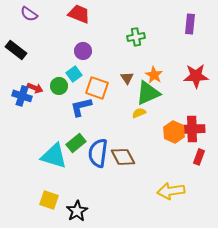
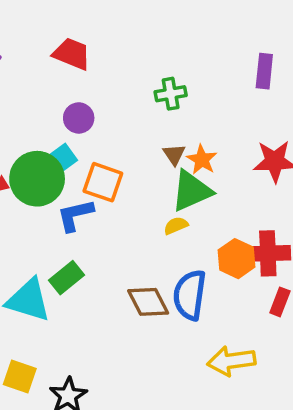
brown triangle: (127, 78) -> (174, 154), moved
green circle: (59, 86) -> (37, 179), size x1.8
blue semicircle: (98, 153) -> (190, 295), moved

